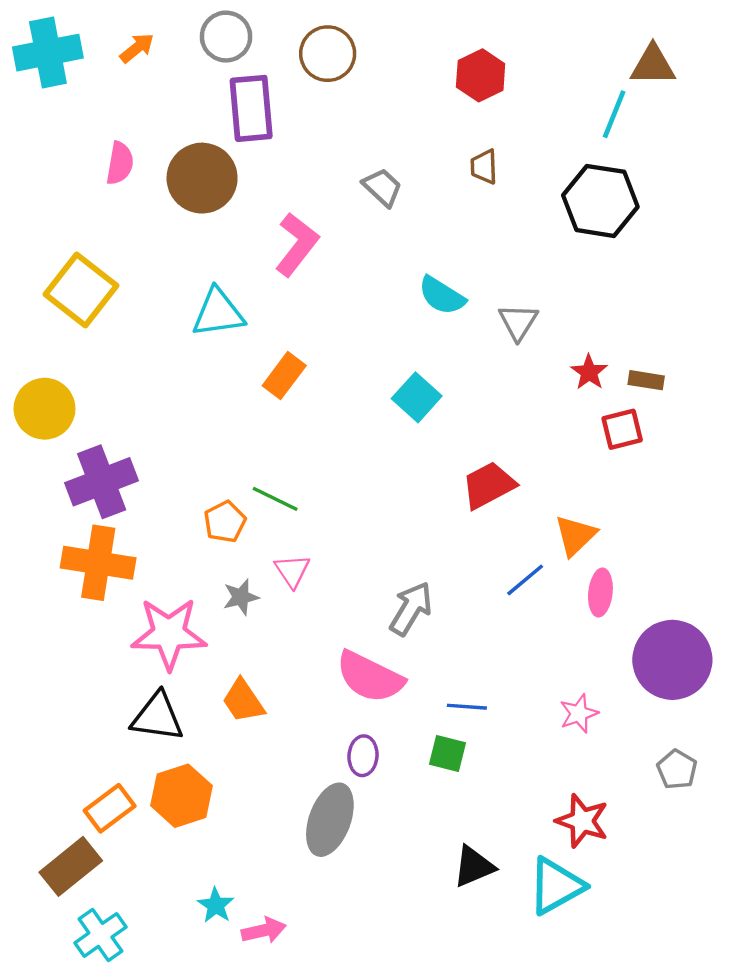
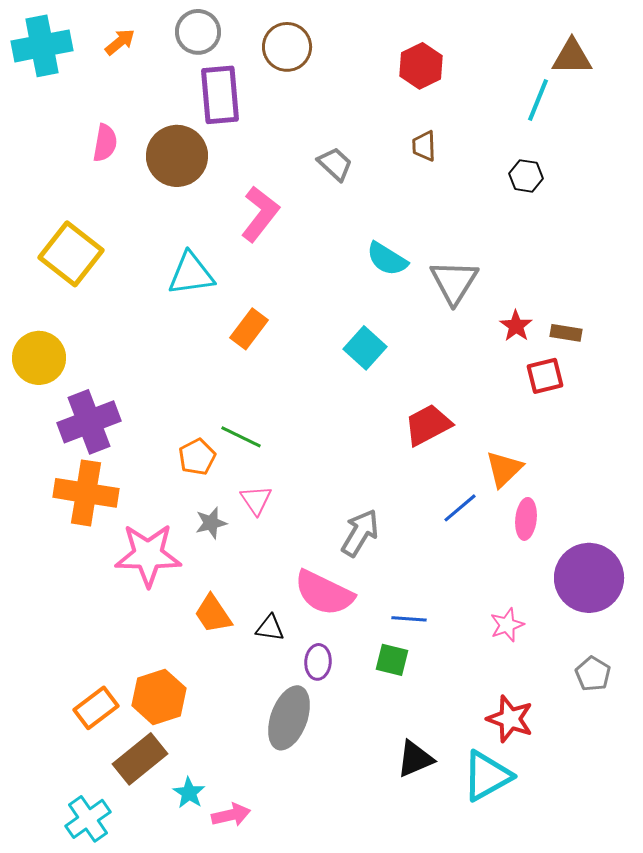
black hexagon: (600, 201) -> (526, 176), size x0.5
gray triangle: (518, 322) -> (454, 282), size x1.4
black triangle: (158, 717) -> (270, 628), moved, size x0.6
brown rectangle: (71, 866) -> (140, 759), moved

